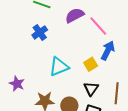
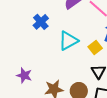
cyan triangle: (59, 67) -> (68, 41), moved

